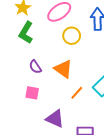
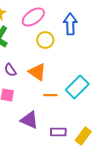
orange line: (77, 93) -> (50, 95), turned 48

